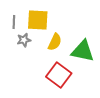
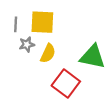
yellow semicircle: (55, 42) -> (48, 53), moved

